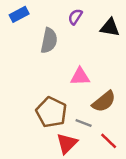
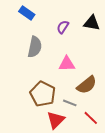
blue rectangle: (19, 14) -> (27, 13), moved, turned 63
purple semicircle: (75, 17) -> (63, 27), moved
gray semicircle: (49, 41) -> (35, 47), moved

